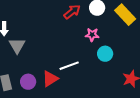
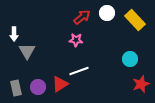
pink star: (92, 35) -> (76, 40), moved
cyan circle: (105, 54) -> (130, 59), moved

